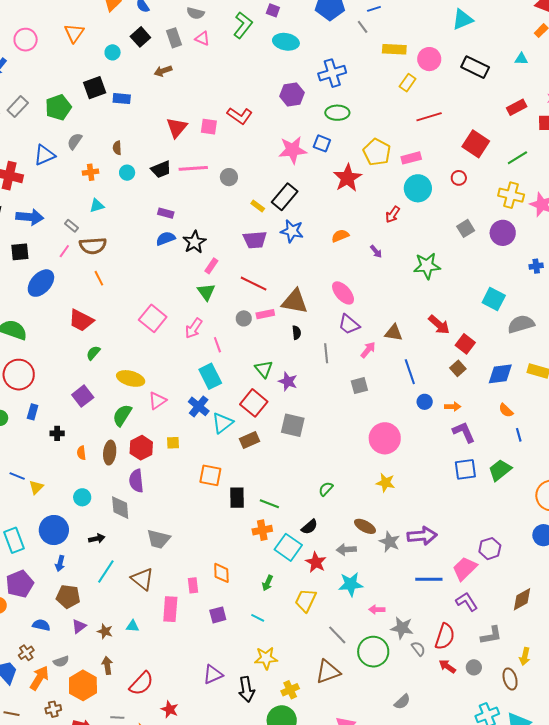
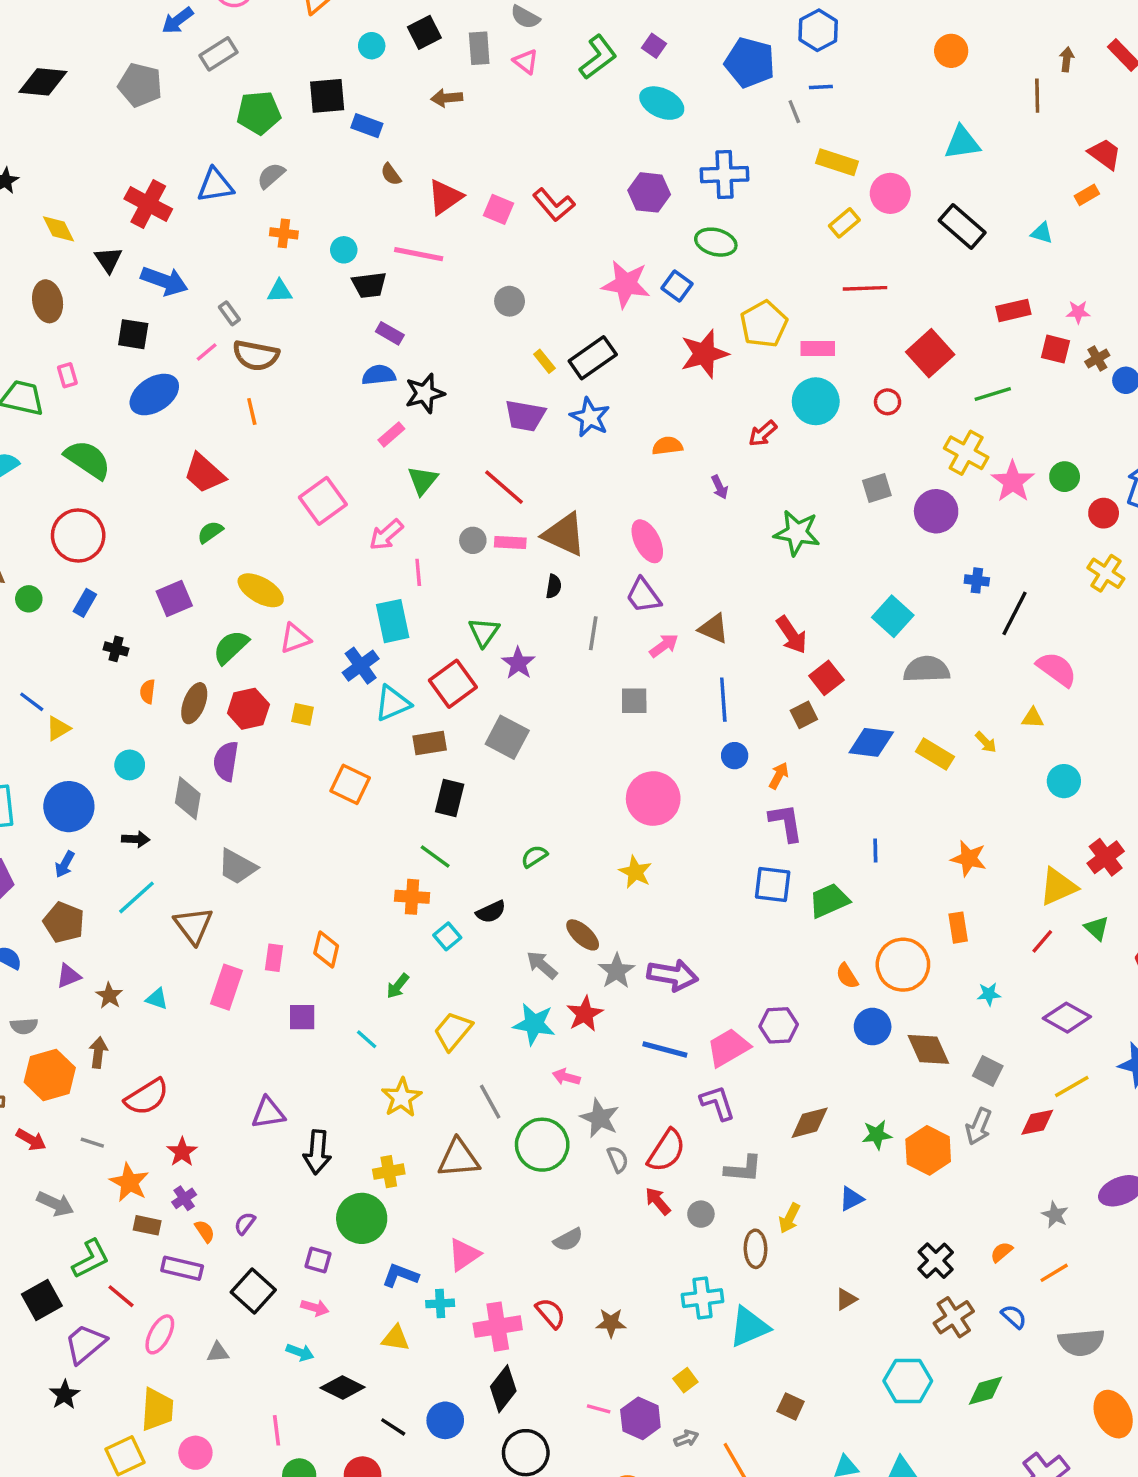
gray rectangle: (18, 107) -> (219, 54), moved
brown semicircle: (117, 148) -> (391, 174), moved, turned -48
pink line: (193, 168) -> (419, 254), moved
black trapezoid: (161, 169) -> (369, 285), moved
pink rectangle: (211, 266) -> (391, 434), moved
orange arrow: (453, 407) -> (779, 776), turned -77
orange semicircle: (506, 410) -> (847, 976), moved
black rectangle: (237, 498) -> (450, 798), moved
cyan square: (288, 547) -> (447, 936), size x0.6
gray arrow: (346, 549) -> (542, 965), turned 30
red star: (316, 562) -> (585, 1014), moved
yellow star: (266, 658) -> (402, 1098), moved, turned 30

